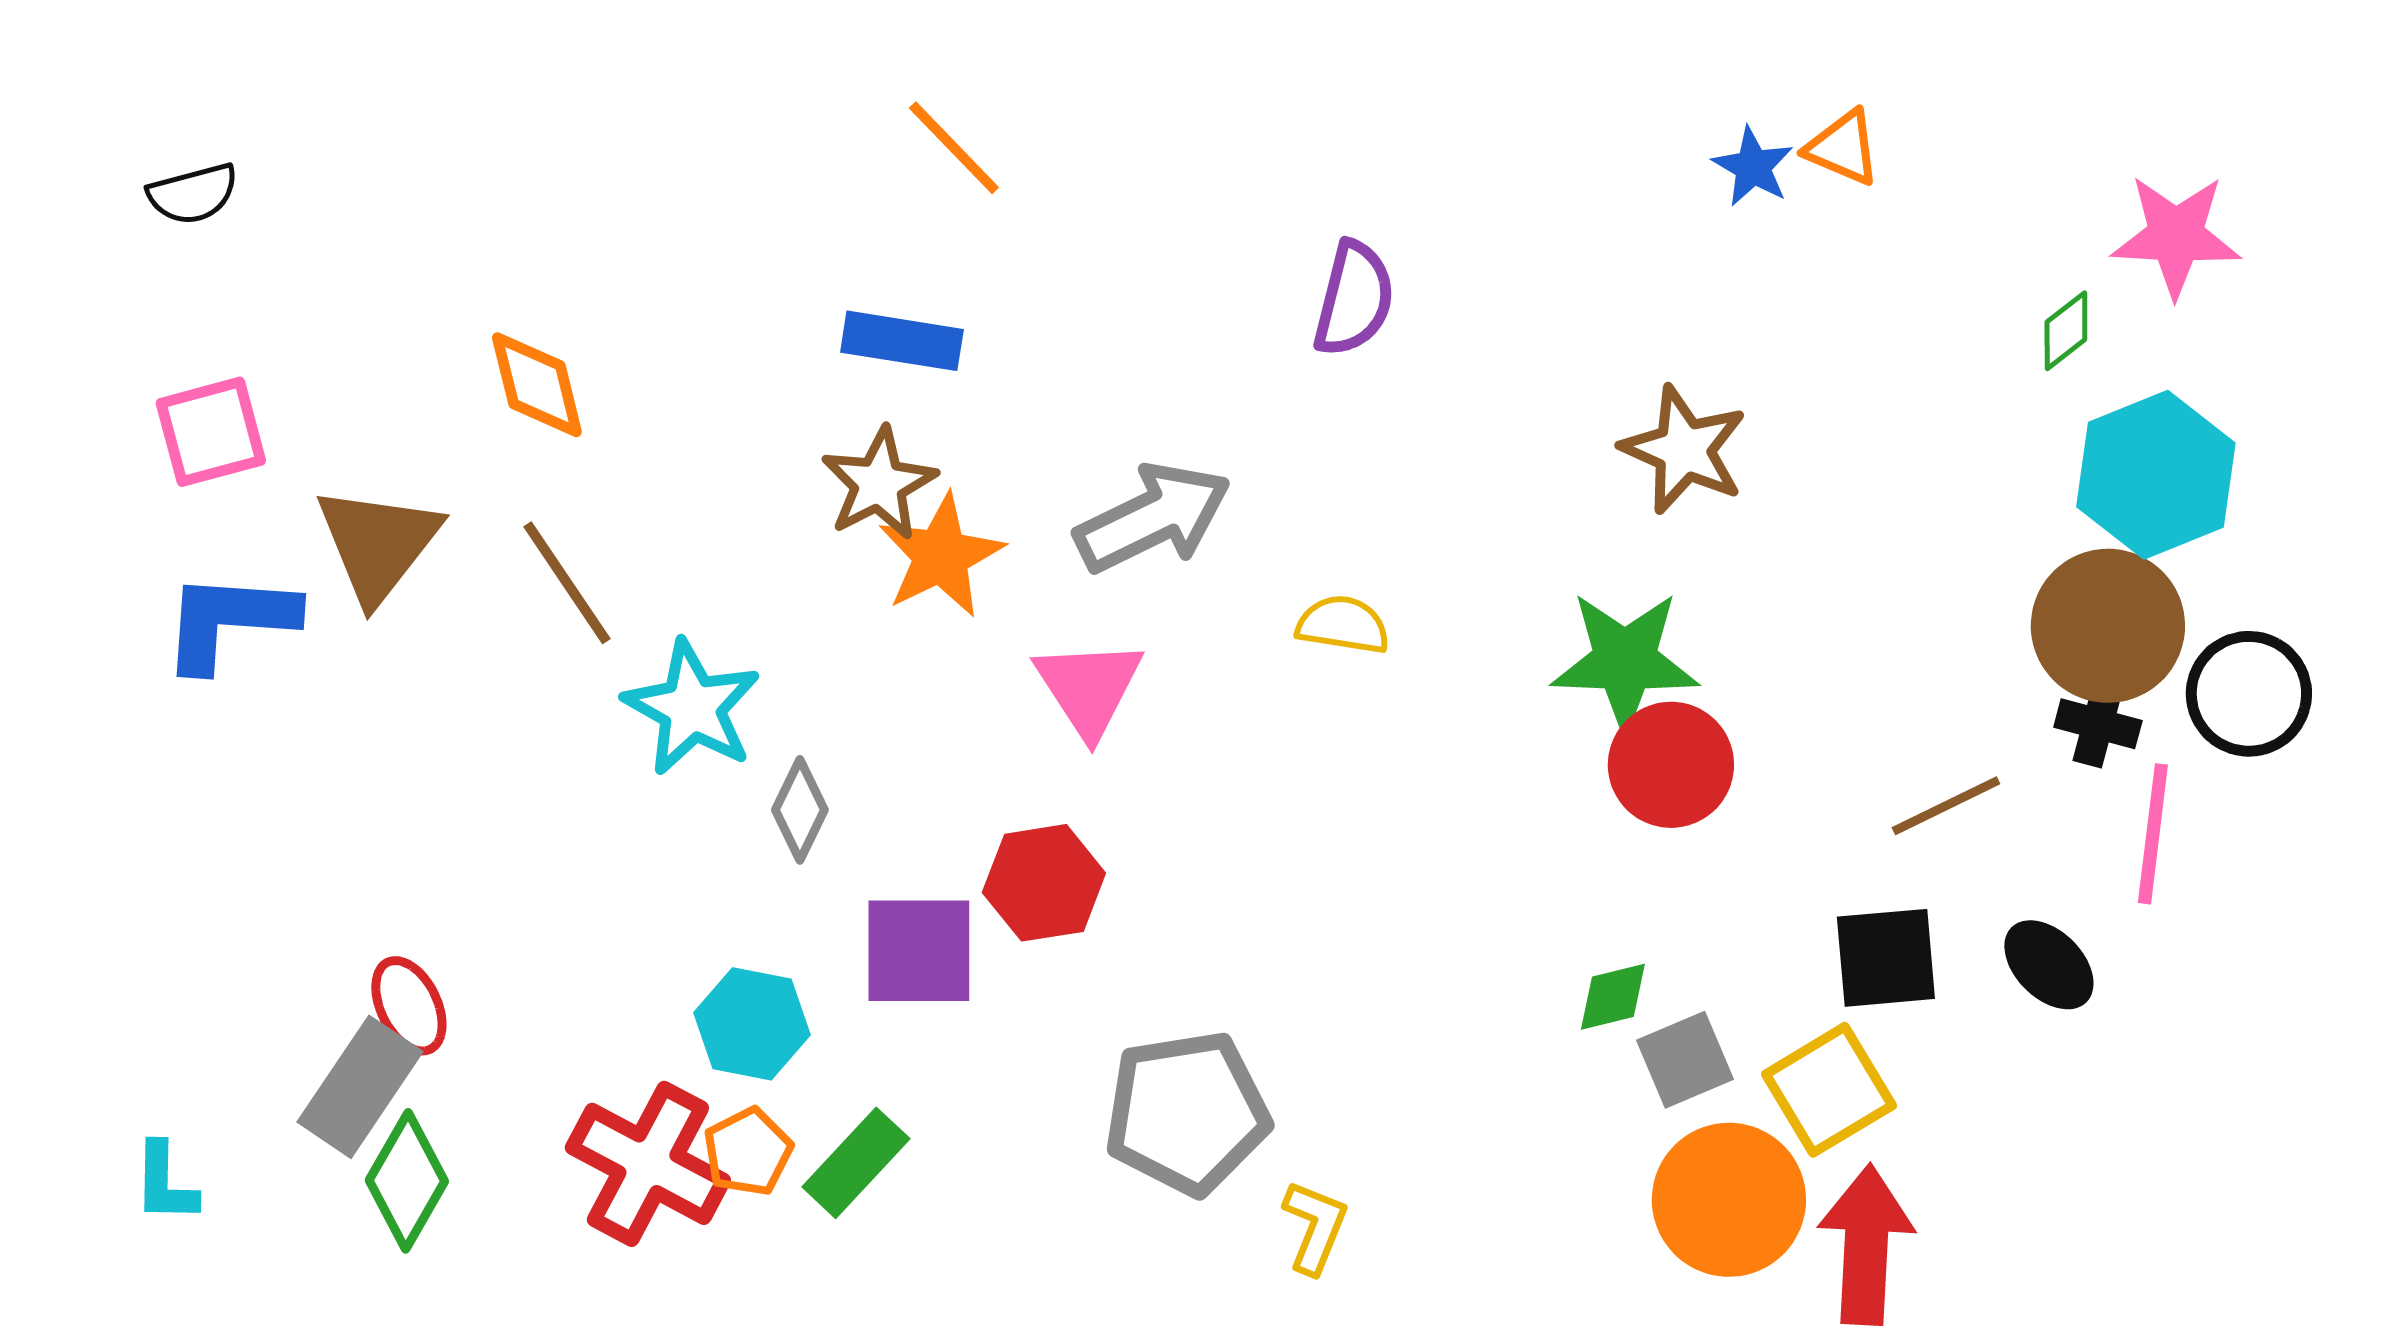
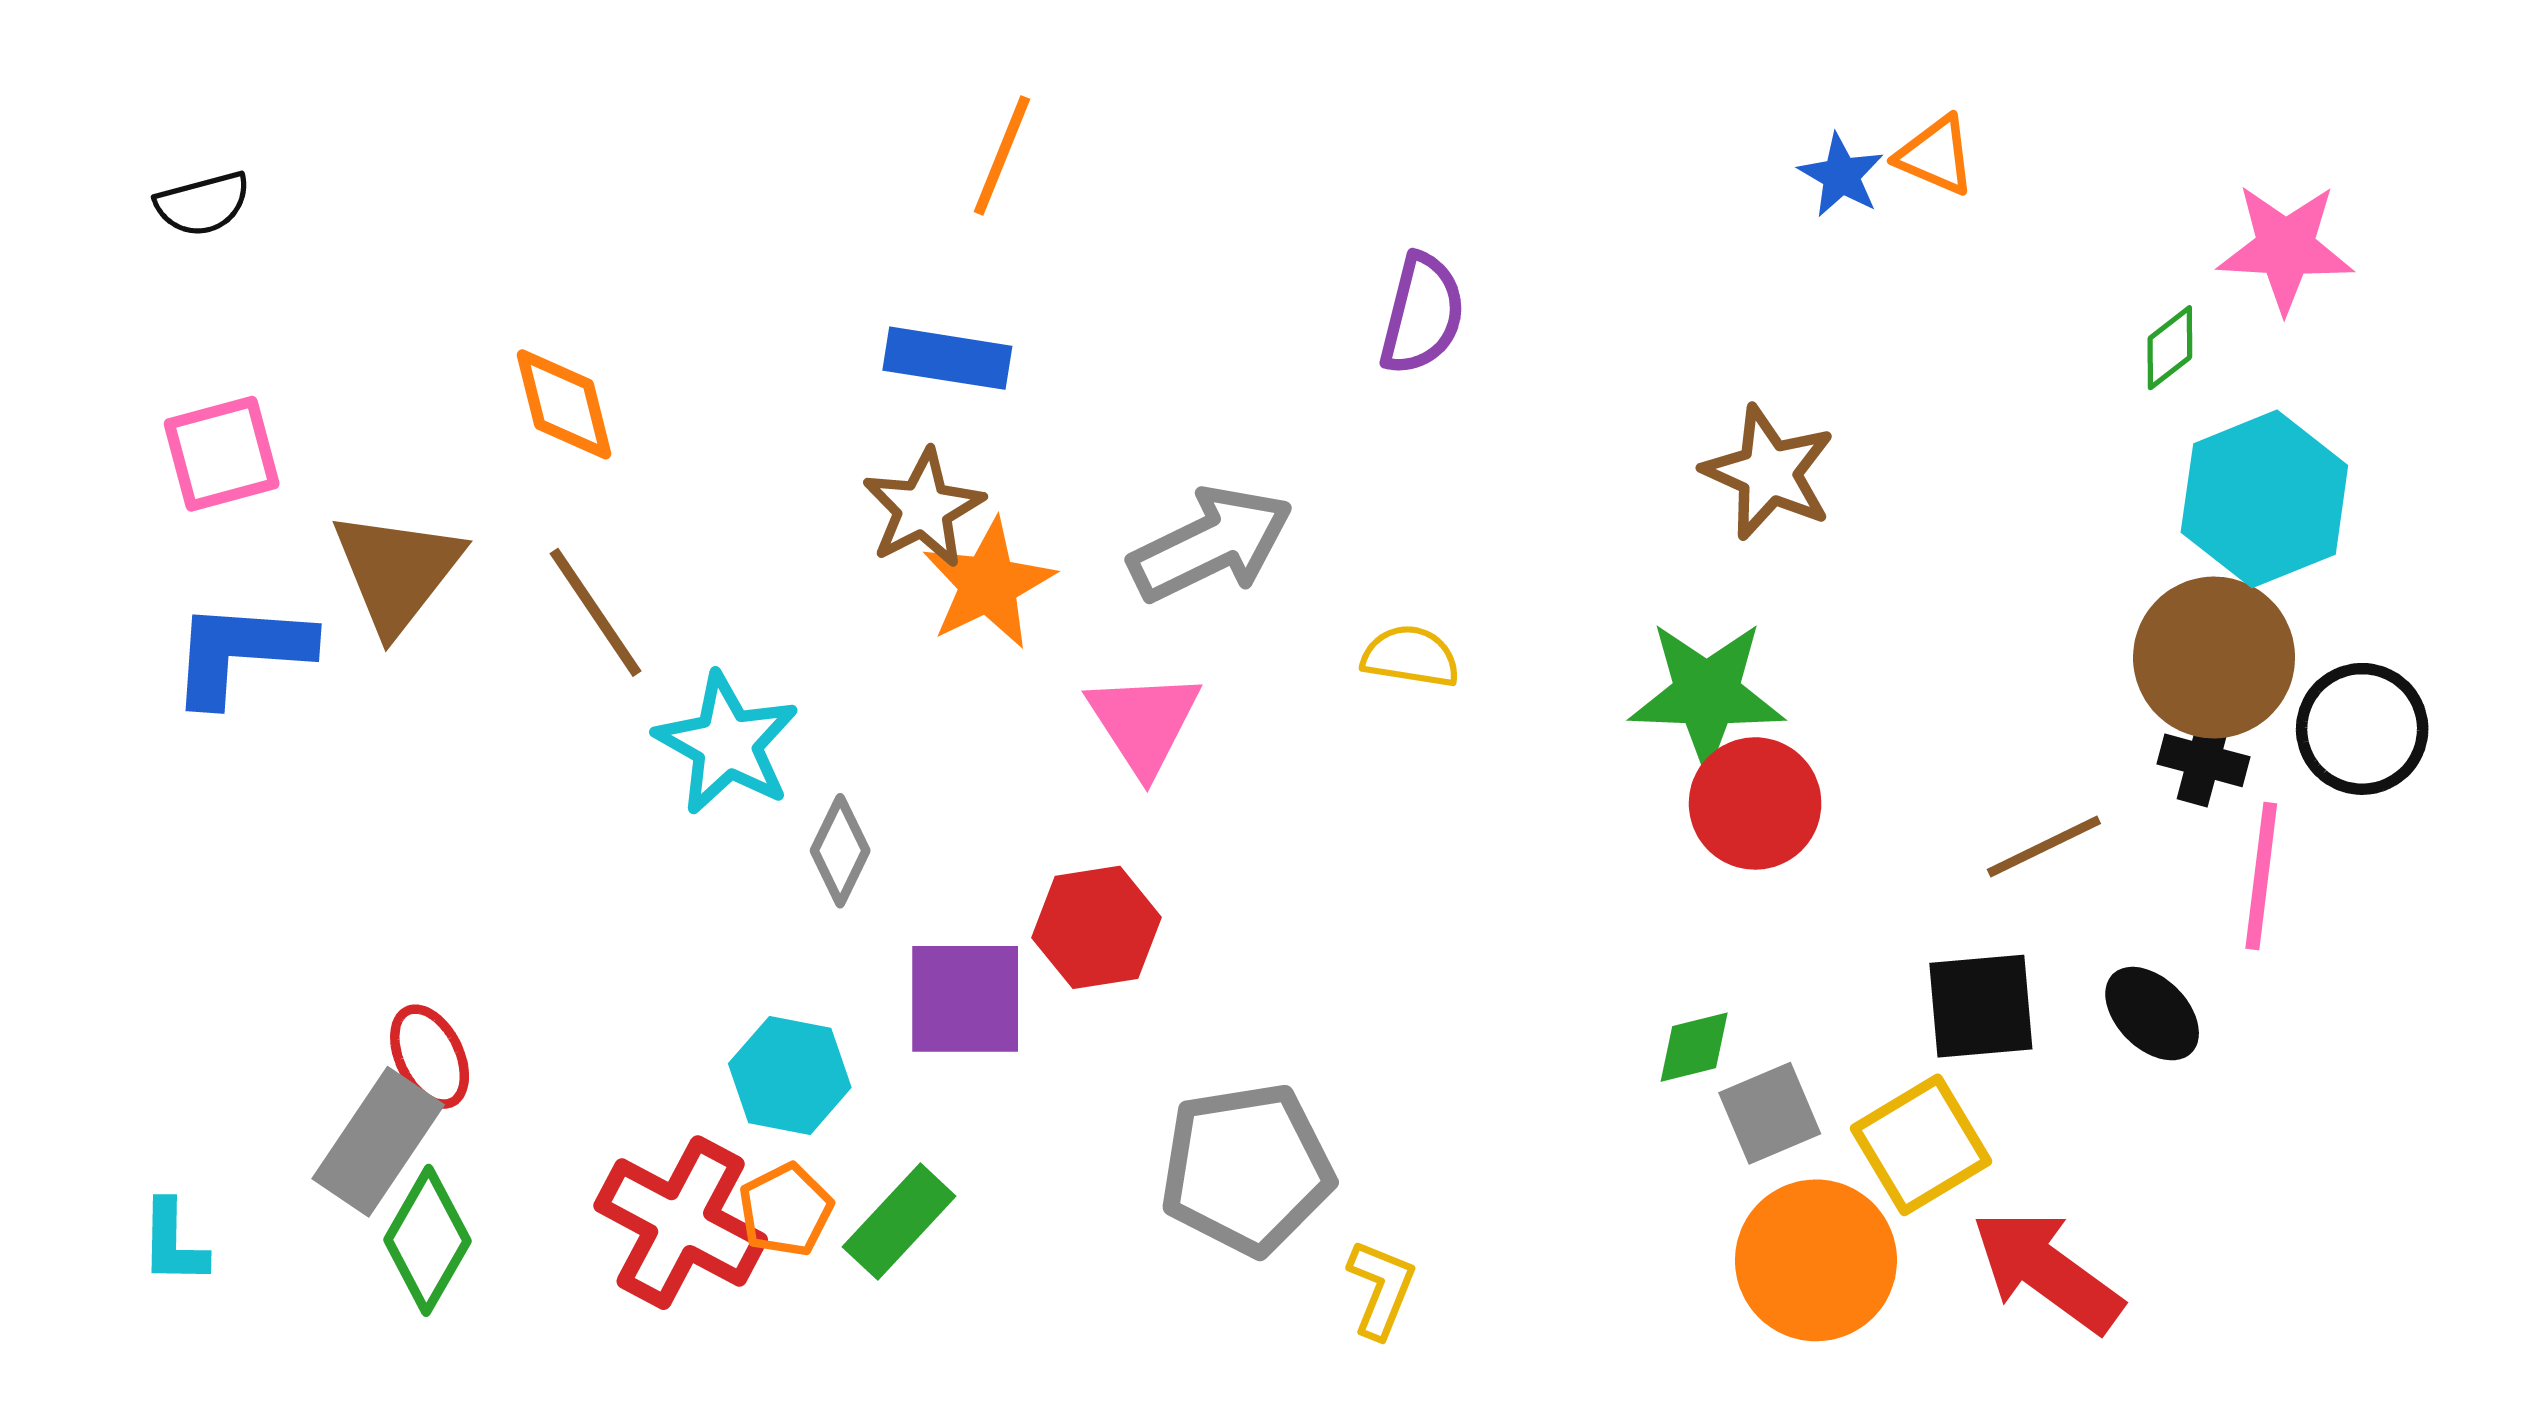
orange line: (954, 148) -> (1002, 155), turned 66
red arrow: (1866, 1245) -> (2047, 1271), moved, turned -57

